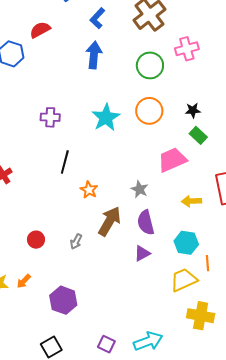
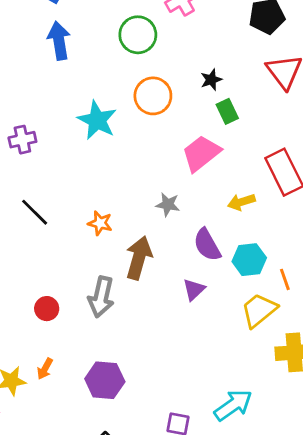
green rectangle: (198, 135) -> (227, 111), turned 36
black line: (65, 162) -> (35, 212), moved, turned -45
purple semicircle: (146, 223) -> (207, 245), moved
gray arrow: (76, 241) -> (101, 297), size x1.8

